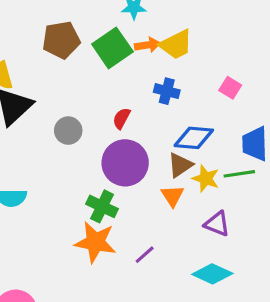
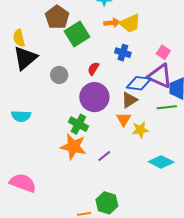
brown pentagon: (61, 40) -> (57, 17), turned -30
green square: (112, 48) -> (77, 34), moved
yellow star: (206, 179) -> (140, 130), moved, turned -30
purple triangle: (217, 224) -> (160, 76), moved, size x1.5
cyan diamond: (212, 274) -> (161, 162), moved

